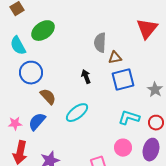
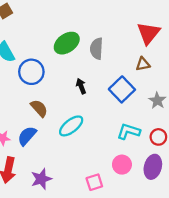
green ellipse: (43, 31) -> (67, 43), moved
brown triangle: (115, 58) -> (143, 64), moved
blue circle: (31, 73) -> (31, 72), moved
blue square: (123, 80) -> (122, 89), turned -30

